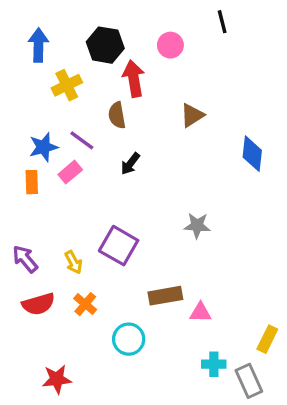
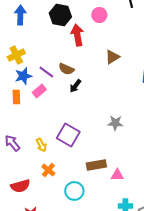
yellow cross: (67, 85) -> (16, 55), moved
brown semicircle: (117, 115) -> (66, 69), moved, turned -56
red semicircle: (38, 304) -> (20, 186), moved

